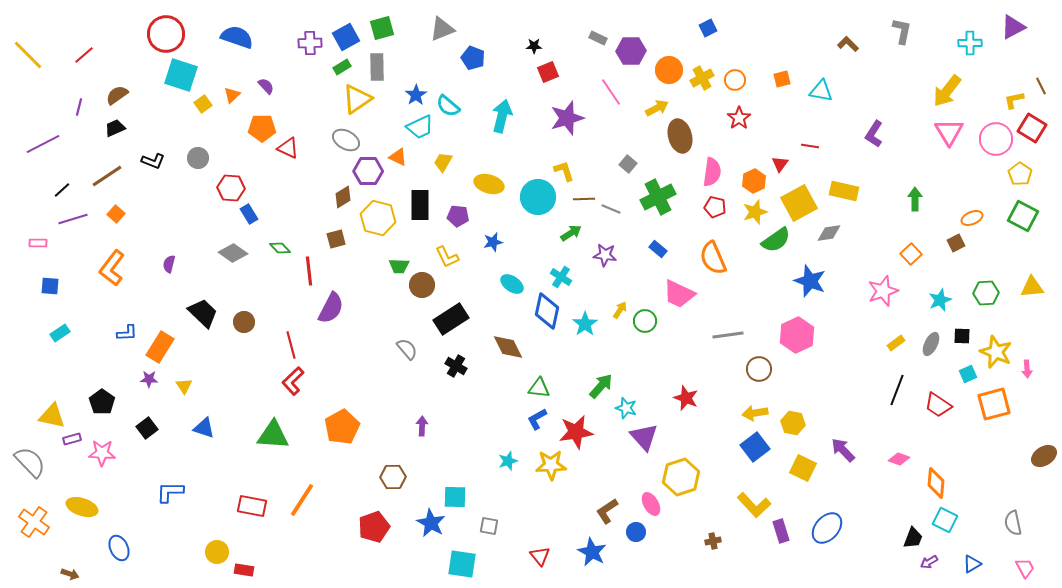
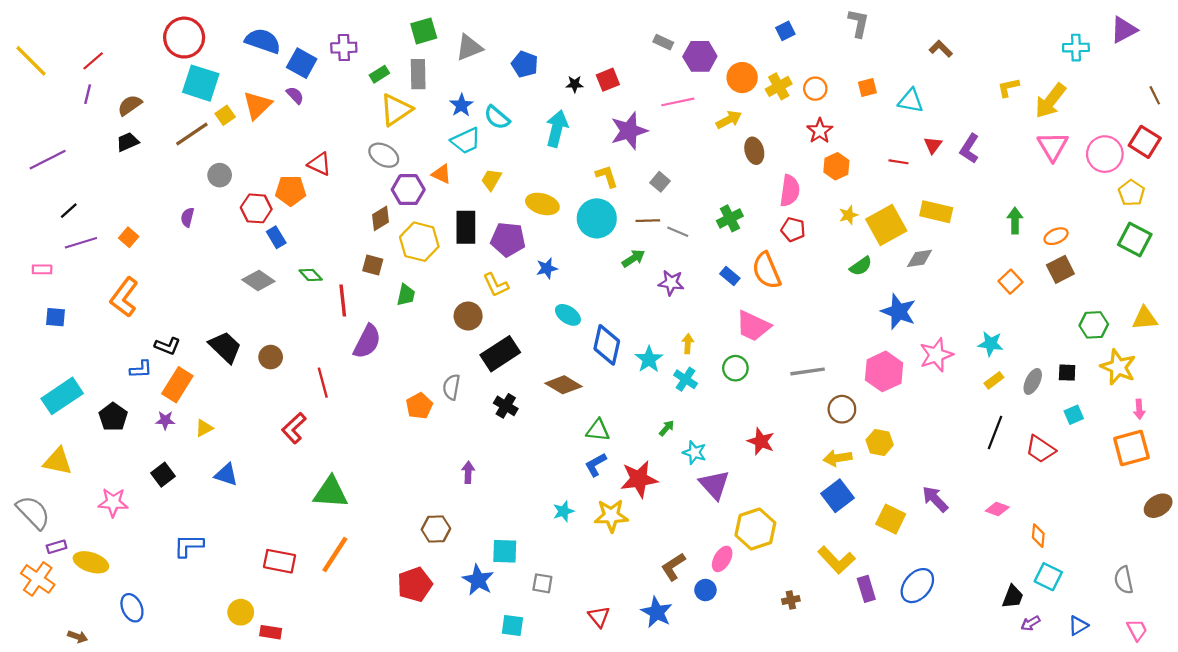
gray triangle: (442, 29) -> (469, 48), moved
gray L-shape: (902, 31) -> (859, 23), moved
blue square: (346, 37) -> (302, 63), moved, turned -32
black star: (534, 46) -> (575, 84), moved
pink line: (611, 92) -> (678, 102), turned -68
orange triangle: (232, 95) -> (257, 105), size x1.6
yellow L-shape: (1014, 100) -> (1008, 88), moved
purple line: (79, 107) -> (88, 94), moved
orange pentagon: (262, 128) -> (291, 191), moved
brown ellipse: (680, 136) -> (754, 151), size x0.7
black L-shape: (153, 161) -> (167, 346), moved
gray square: (628, 164) -> (660, 182), moved
red triangle: (780, 164) -> (933, 145), moved
yellow L-shape: (564, 171) -> (607, 176), moved
brown line: (107, 176) -> (192, 134), moved
orange hexagon: (754, 181) -> (836, 166), moved
green cross: (658, 197) -> (730, 218), size x0.7
yellow star: (755, 212) -> (849, 215), moved, size x0.7
purple pentagon: (458, 216) -> (508, 239), size x1.4
orange ellipse: (972, 218) -> (1056, 236), moved
brown square: (336, 239) -> (373, 265), turned 30
green semicircle: (776, 240) -> (861, 266), size x0.7
brown square: (956, 243) -> (1060, 269), size x1.4
orange semicircle: (713, 258) -> (766, 271), moved
purple semicircle: (169, 264) -> (187, 217), moved
green trapezoid: (399, 266) -> (406, 295), moved, turned -80
cyan cross: (561, 277) -> (686, 379), moved
pink star: (883, 291) -> (936, 355), moved
cyan star: (940, 300) -> (991, 344), moved, turned 30
yellow arrow: (620, 310) -> (688, 344), turned -30
green circle: (645, 321) -> (735, 368), moved
cyan rectangle: (60, 333) -> (62, 396), moved, size x1.8
brown diamond: (508, 347) -> (563, 385), turned -32
gray semicircle: (407, 349) -> (451, 387), turned -130
yellow star: (996, 352) -> (1118, 367), moved
red L-shape: (293, 381) -> (294, 428), moved
yellow triangle: (184, 386) -> (204, 428), turned 36
green arrow: (601, 386) -> (667, 428), size x0.6
black pentagon: (102, 402) -> (113, 417), moved
orange square: (994, 404) -> (1131, 448), moved
yellow hexagon: (793, 423) -> (880, 442), moved
orange pentagon: (342, 427) -> (419, 406), moved, size x0.7
green triangle: (273, 435) -> (331, 492), moved
purple rectangle: (72, 439) -> (57, 547), moved
orange diamond: (936, 483) -> (1038, 536), size x0.7
pink ellipse: (651, 504) -> (722, 559), turned 60
cyan square: (462, 564) -> (512, 626), size x0.7

